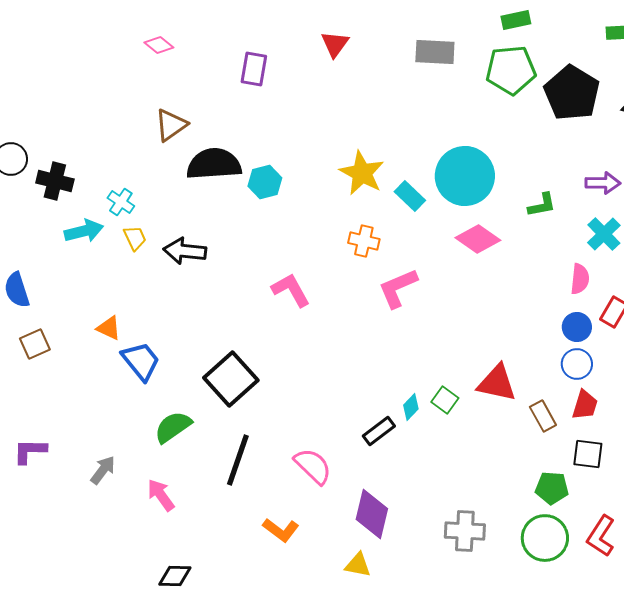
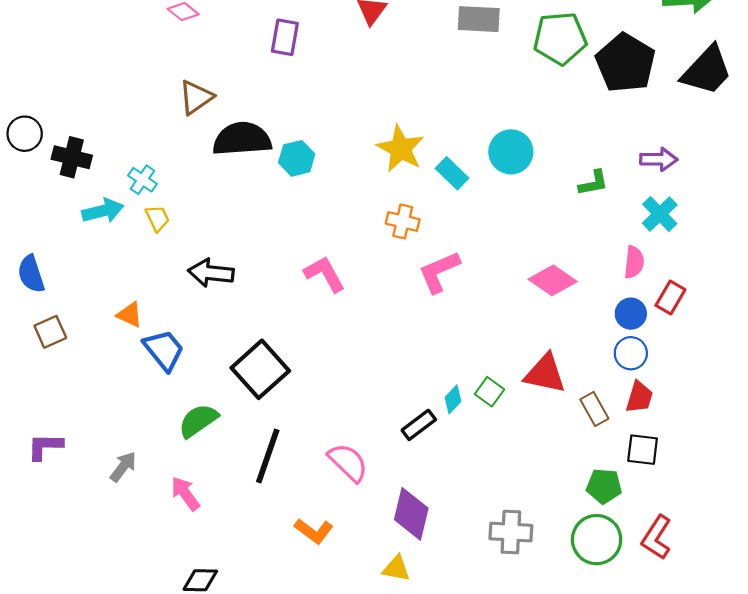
cyan circle: (465, 176) -> (511, 152), size x0.7
pink diamond: (478, 239) -> (553, 280), moved
black arrow: (185, 251) -> (211, 273), moved

